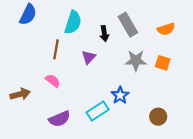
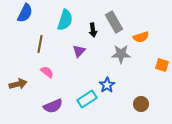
orange semicircle: (166, 29) -> (141, 37), moved
brown line: (56, 49) -> (40, 44), moved
orange square: (163, 63) -> (162, 65), moved

